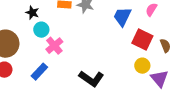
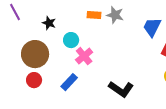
black star: (32, 13) -> (49, 23), moved

